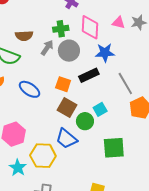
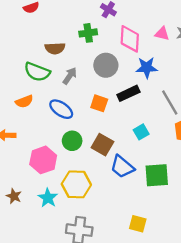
green cross: (61, 29) -> (88, 33), moved
gray arrow: (47, 48) -> (70, 76), moved
brown square: (67, 108) -> (102, 145), moved
green circle: (85, 121) -> (72, 141), moved
blue trapezoid: (66, 139) -> (122, 167), moved

